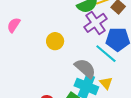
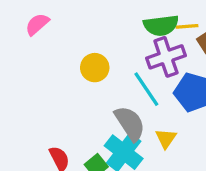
cyan line: (106, 54) -> (146, 89), moved
yellow triangle: (106, 83) -> (166, 138), moved

